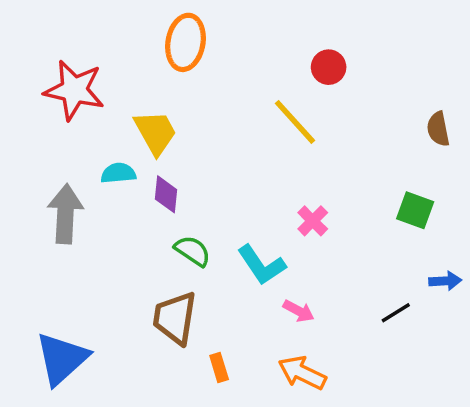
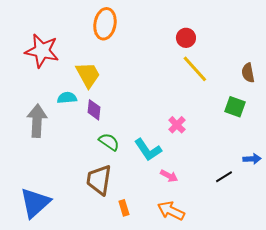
yellow line: (295, 122) -> (195, 69), moved
green square: (415, 210) -> (235, 107), moved

